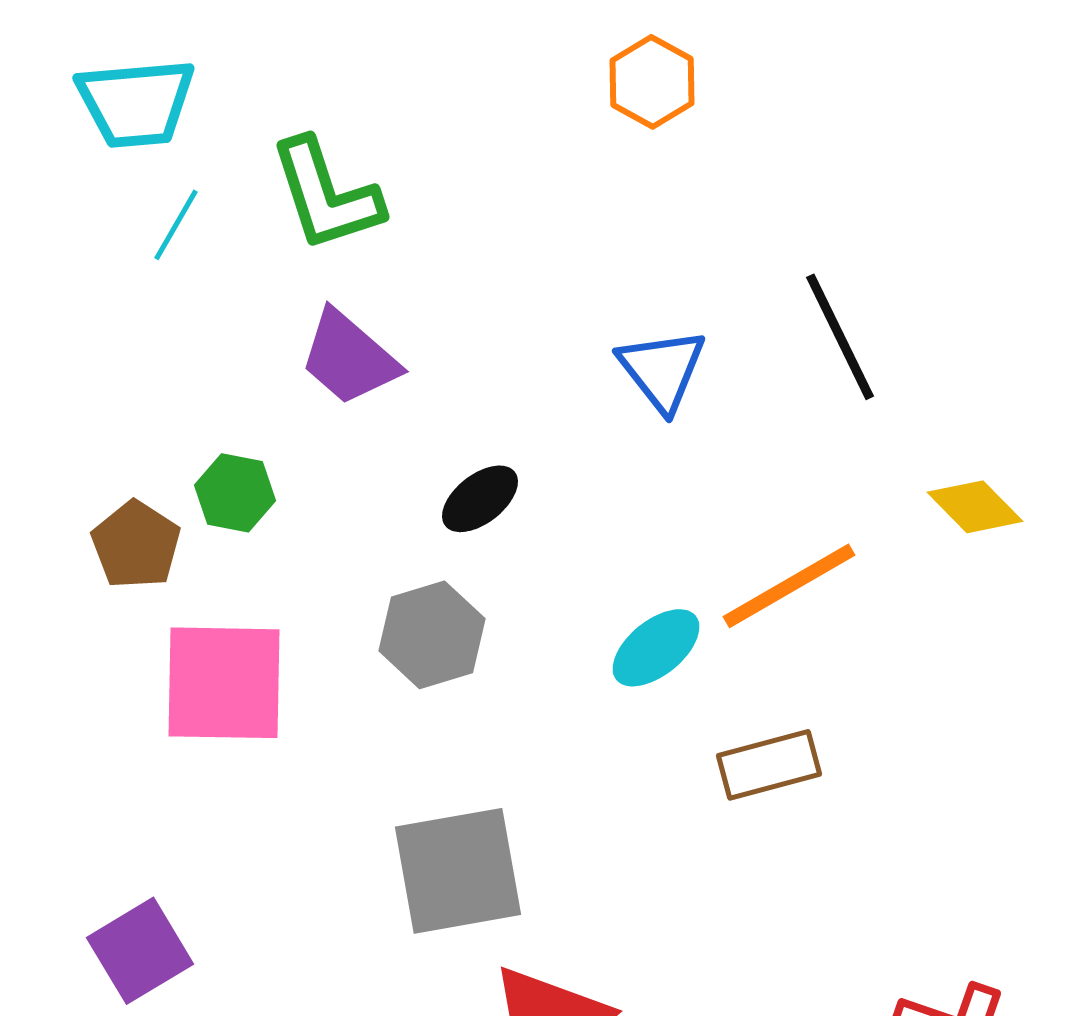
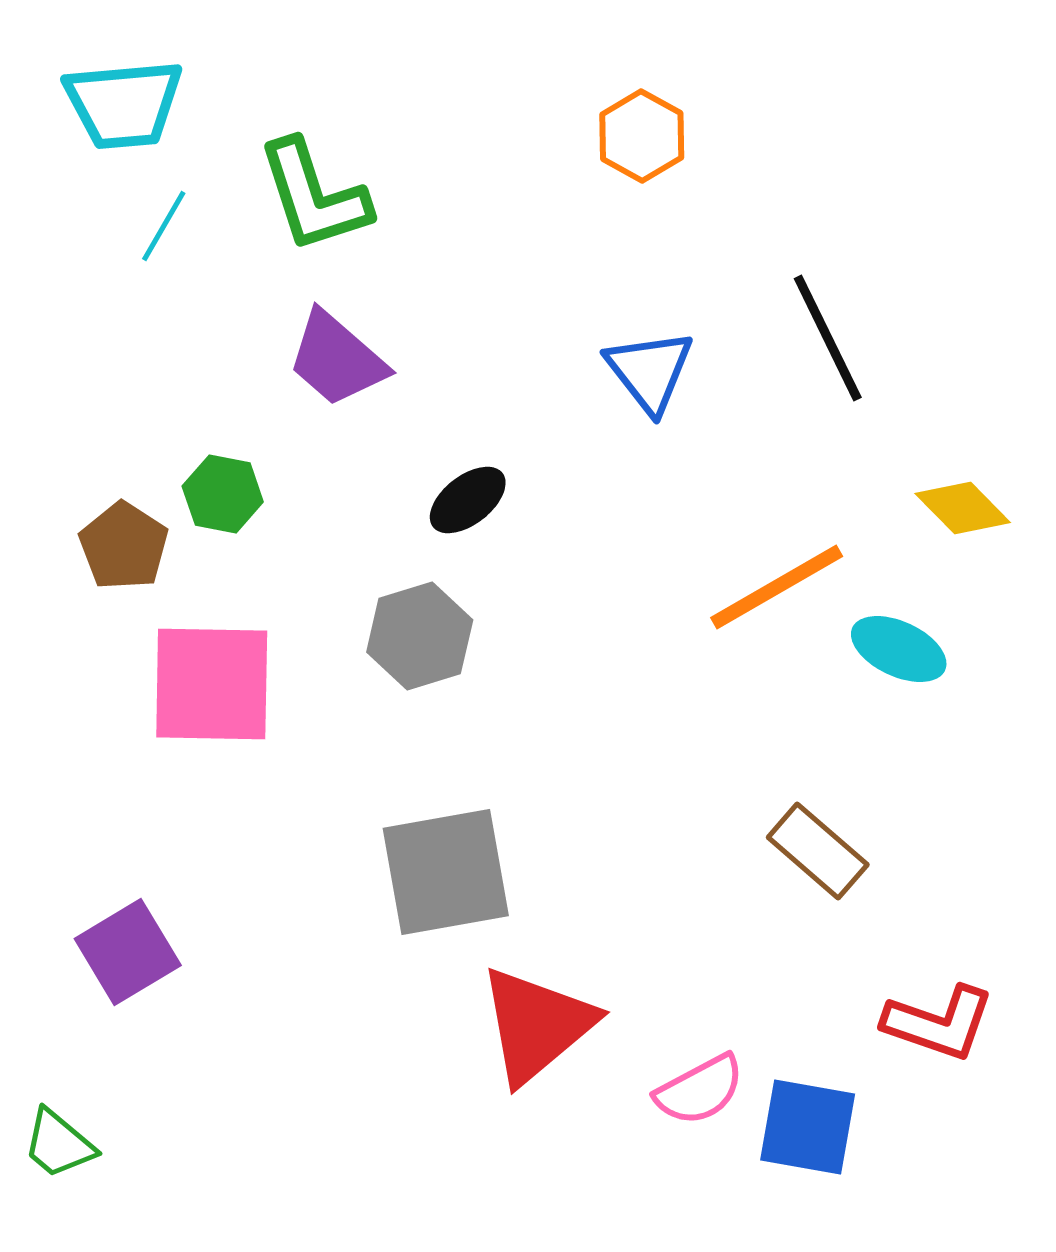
orange hexagon: (652, 82) -> (642, 136), moved
cyan ellipse: (656, 648) -> (899, 649), moved, turned 64
brown rectangle: (769, 765) -> (818, 851), moved, turned 56

